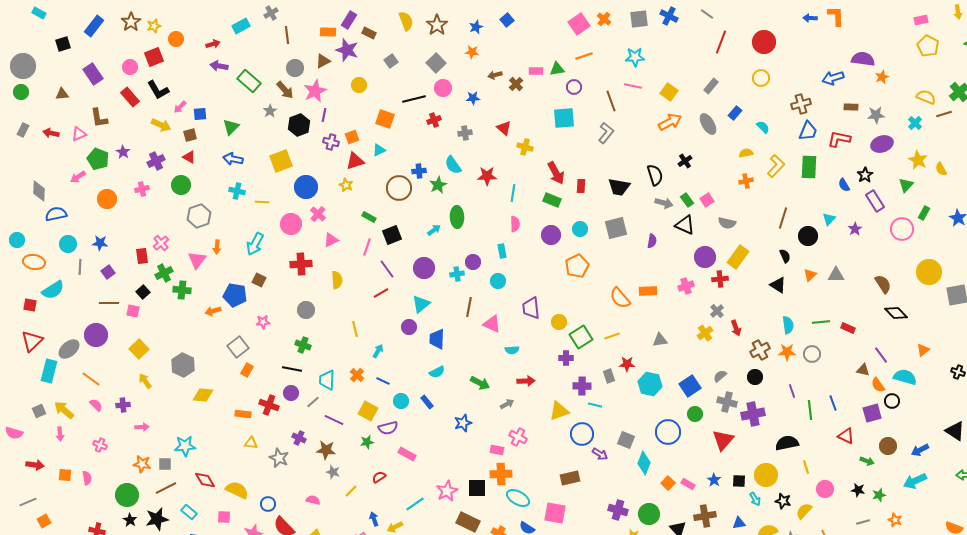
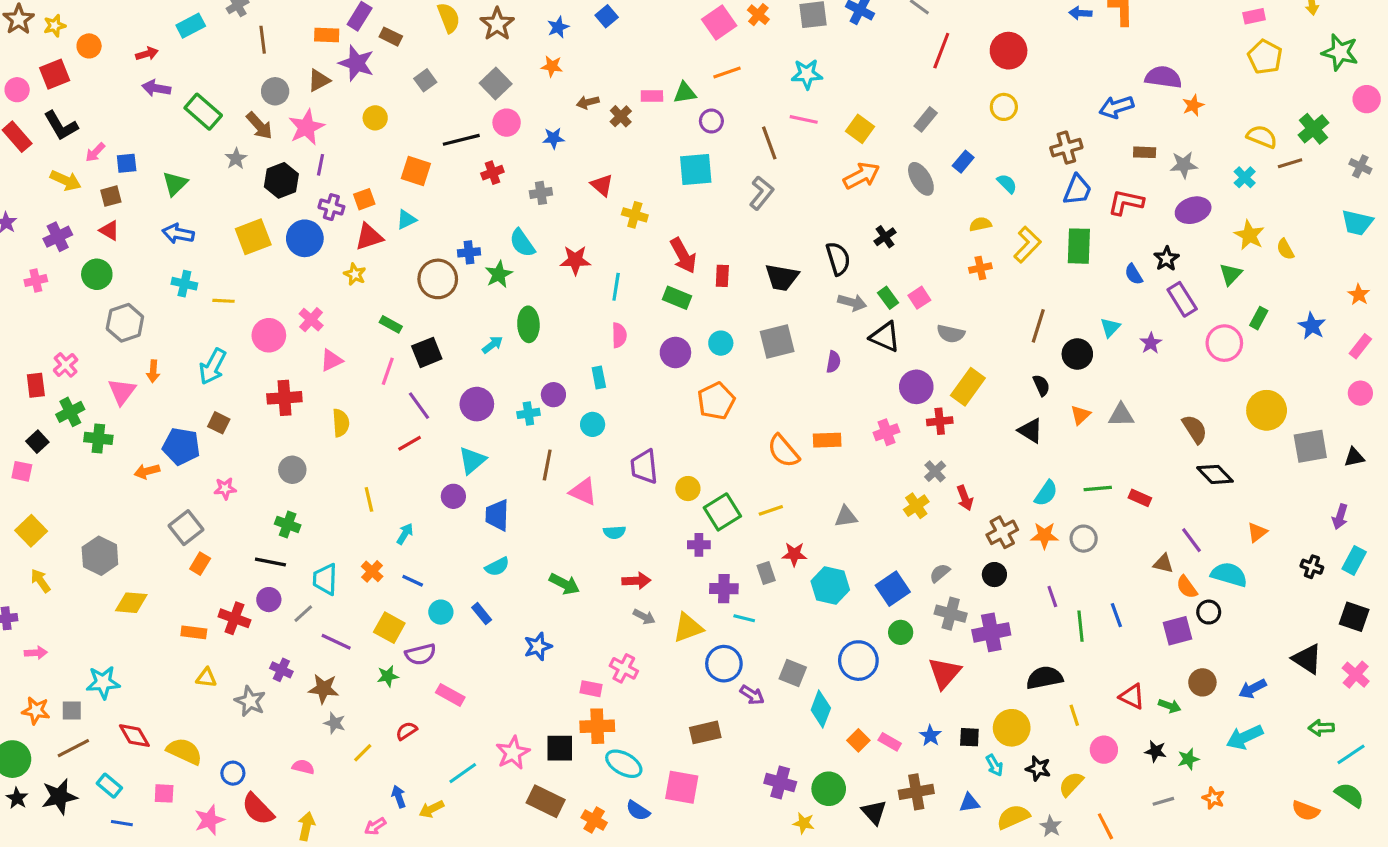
blue circle: (306, 187) -> (305, 238), moved
cyan semicircle: (788, 325) -> (1046, 493), turned 42
gray arrow: (507, 404) -> (644, 617), moved, turned 56
red triangle: (846, 436) -> (1132, 696), moved

